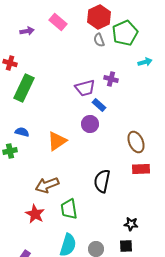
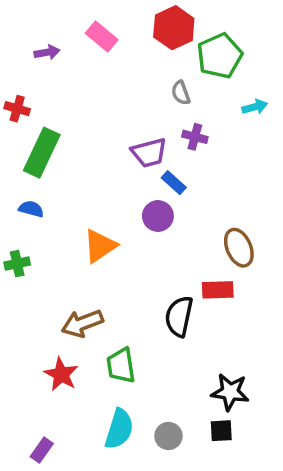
gray semicircle: (99, 40) -> (181, 93), moved
blue semicircle: (22, 132) -> (31, 209), moved
red rectangle: (141, 169) -> (218, 290), moved
black star: (131, 224) -> (230, 392), size x1.5

